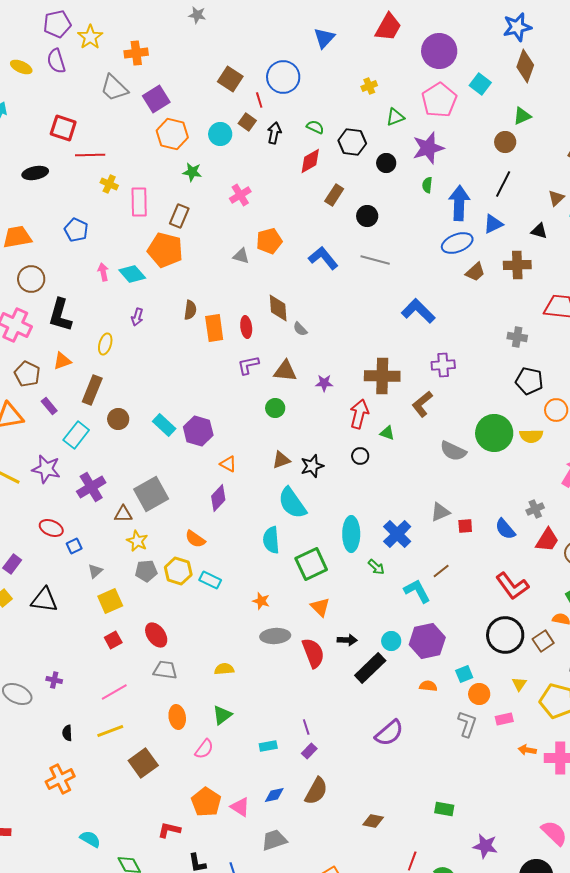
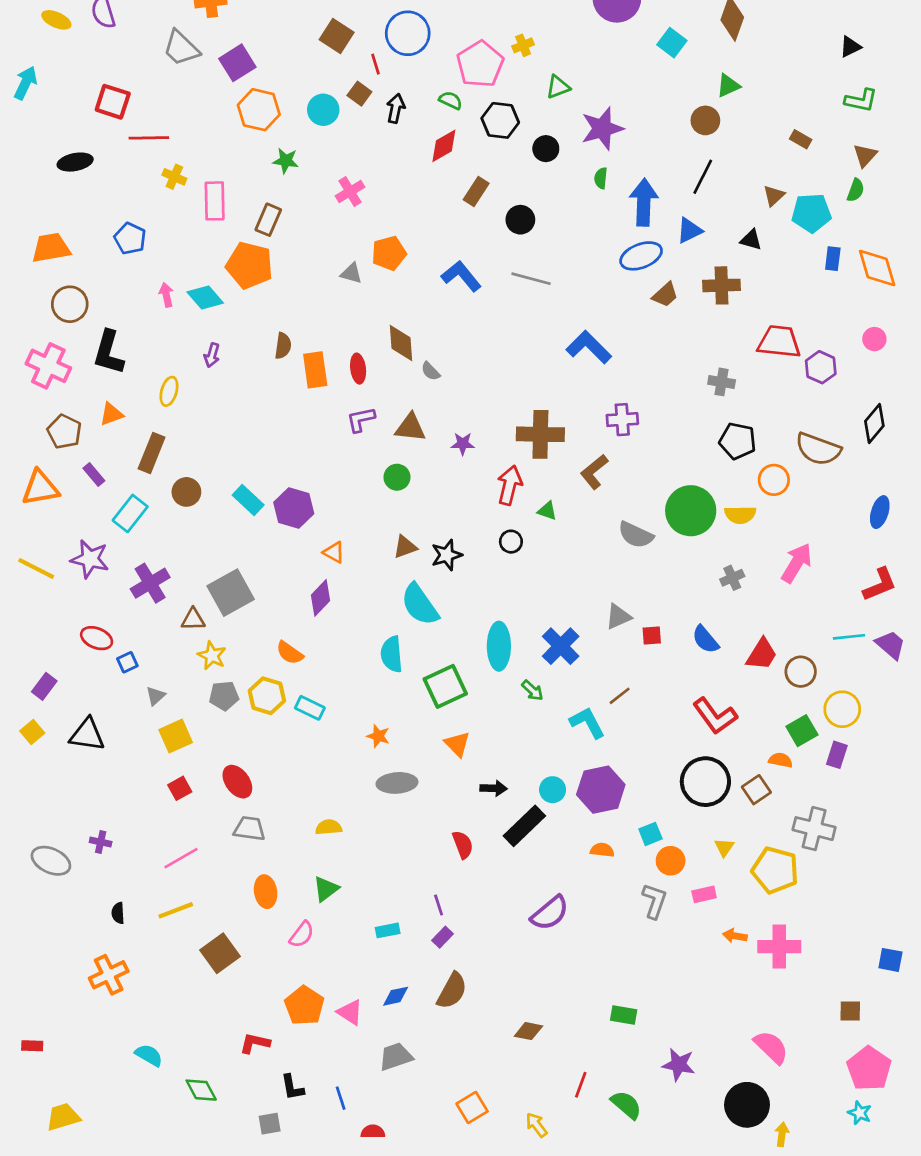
pink pentagon: (439, 100) -> (480, 64), moved
gray cross: (535, 509) -> (732, 578), moved
red semicircle: (313, 653) -> (463, 845), moved, size x0.7

